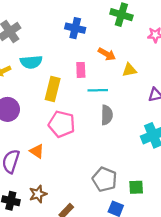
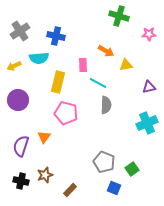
blue cross: (75, 28) -> (56, 36), moved
cyan line: (98, 90) -> (98, 83), turned 30
orange triangle: (37, 151) -> (44, 137), turned 32
green square: (136, 187) -> (132, 169), turned -32

